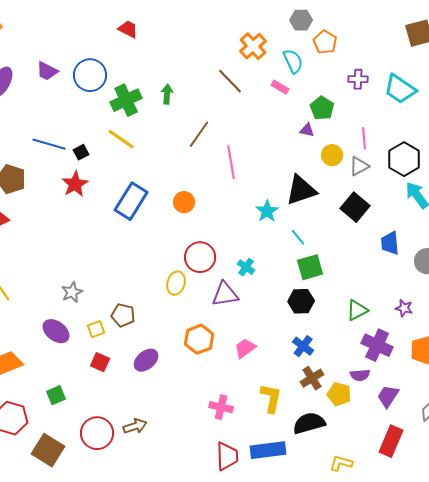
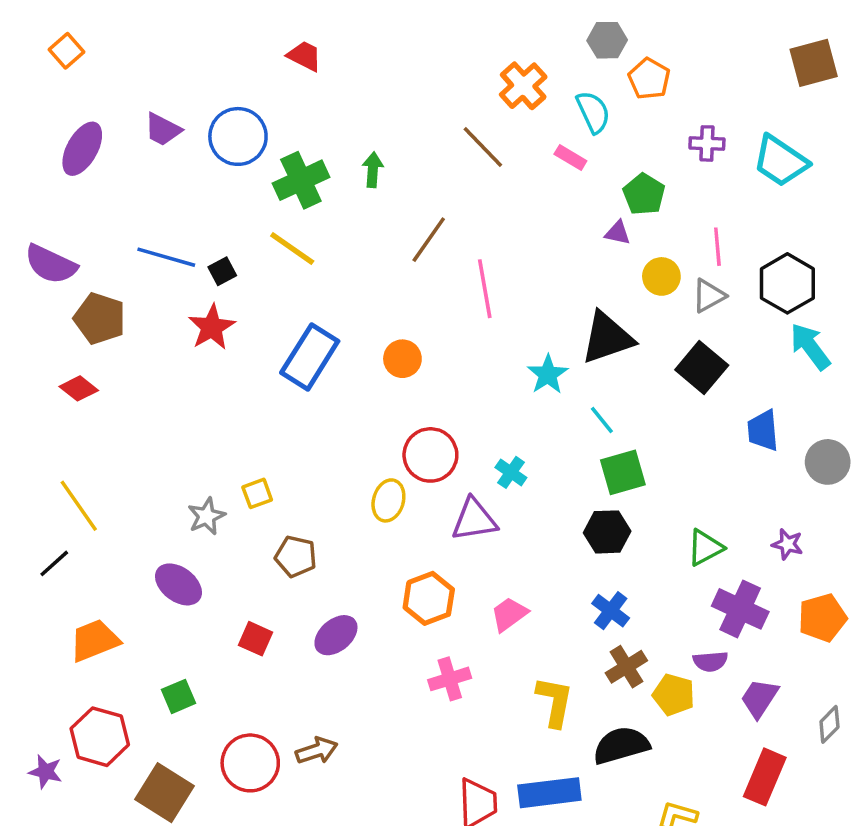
yellow square: (96, 329) -> (257, 493), moved
pink cross: (221, 407) -> (450, 679), moved, turned -30

